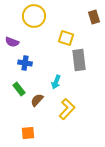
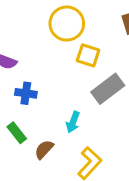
yellow circle: (34, 16) -> (67, 24), moved
gray rectangle: (79, 60) -> (108, 89), turned 60

